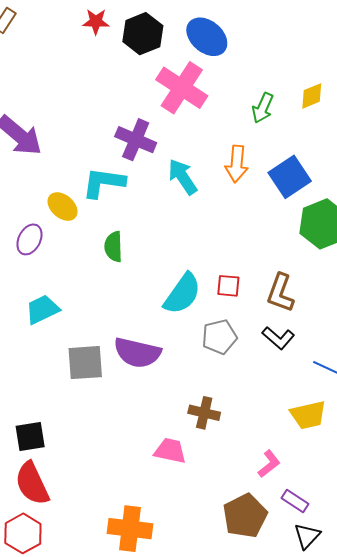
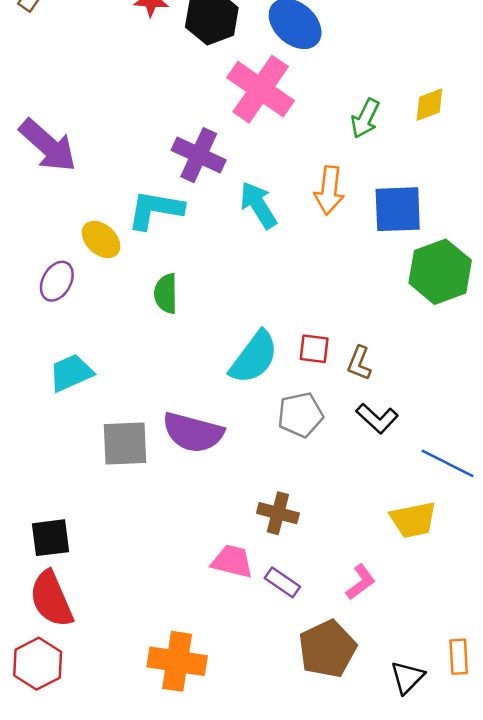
blue square: (290, 177) -> (398, 209), turned 30
brown L-shape: (280, 293) -> (359, 363), moved, size x0.7
purple rectangle: (295, 501) -> (282, 582), moved

